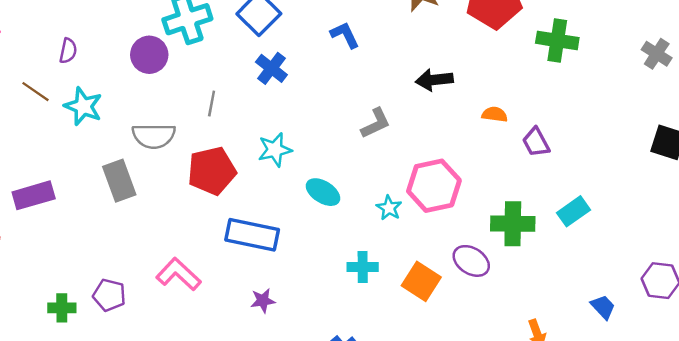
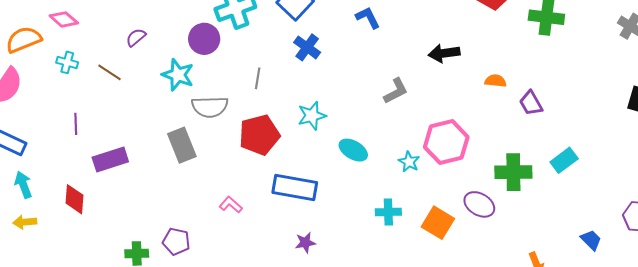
purple semicircle: (68, 51) -> (136, 37), turned -140
cyan star: (83, 106) -> (178, 75), moved
pink L-shape: (178, 274) -> (231, 205), moved, size x0.6

